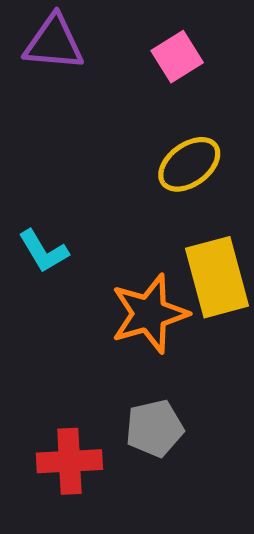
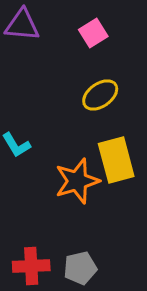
gray pentagon: (155, 428) -> (80, 268), moved

